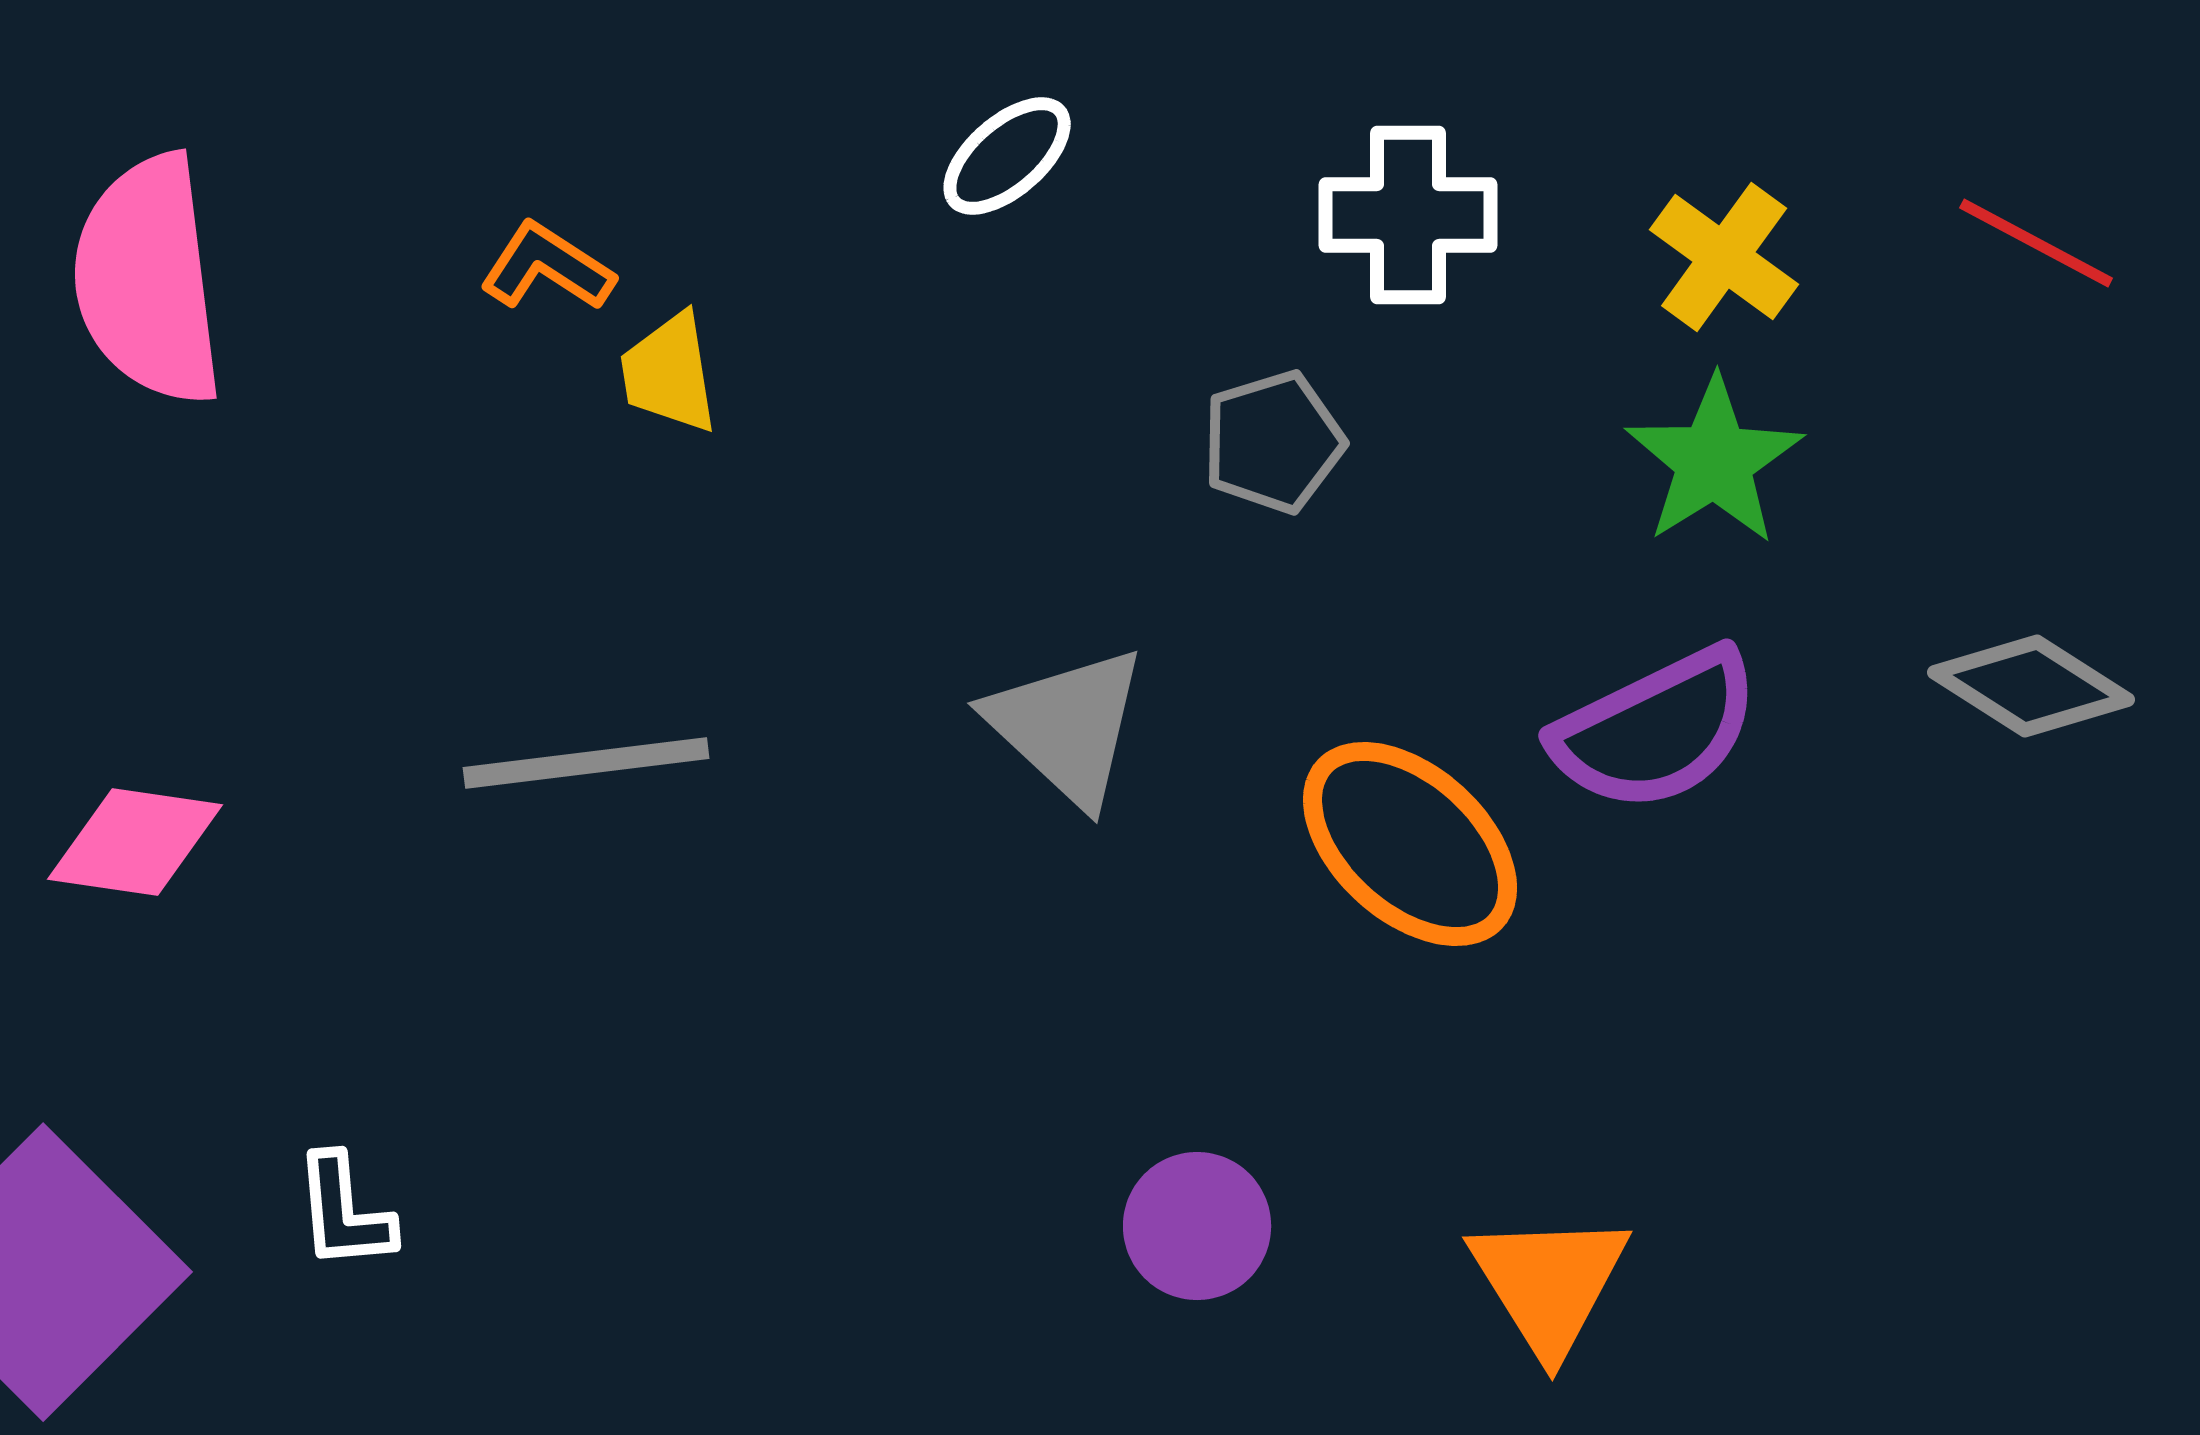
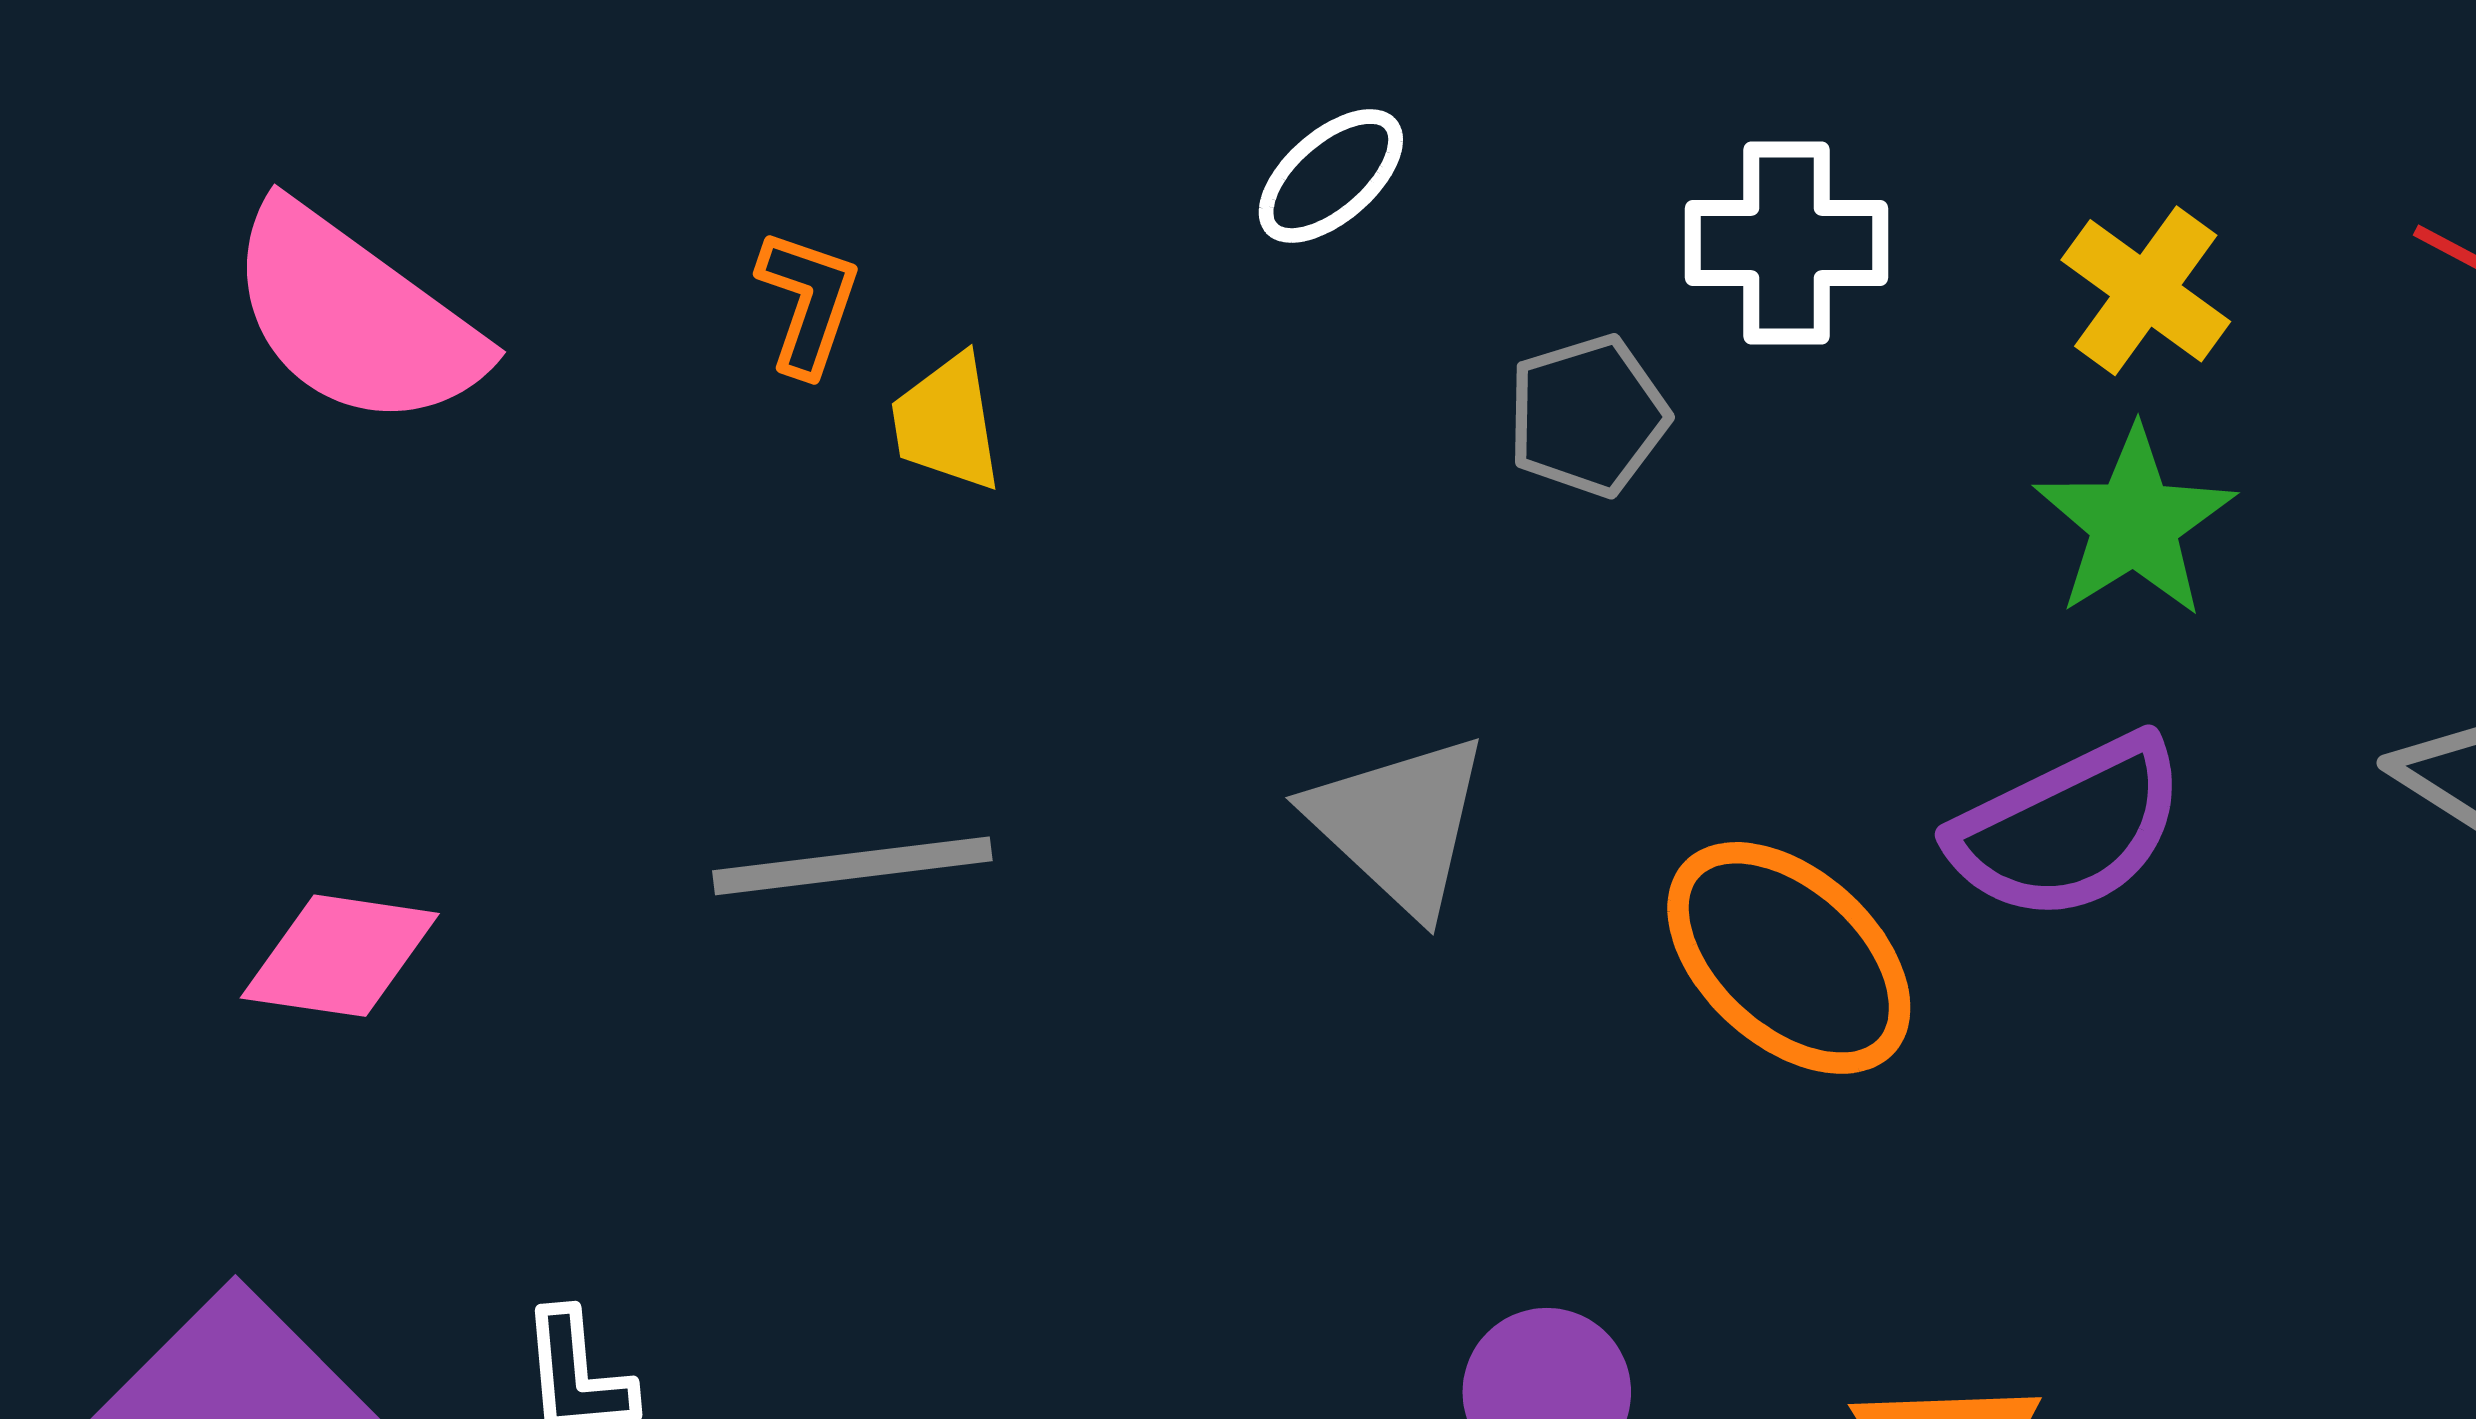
orange L-shape: (547, 267) -> (808, 302), turned 76
pink semicircle: (148, 280) -> (355, 317), turned -47
gray pentagon: (1273, 442) -> (1588, 416), moved

